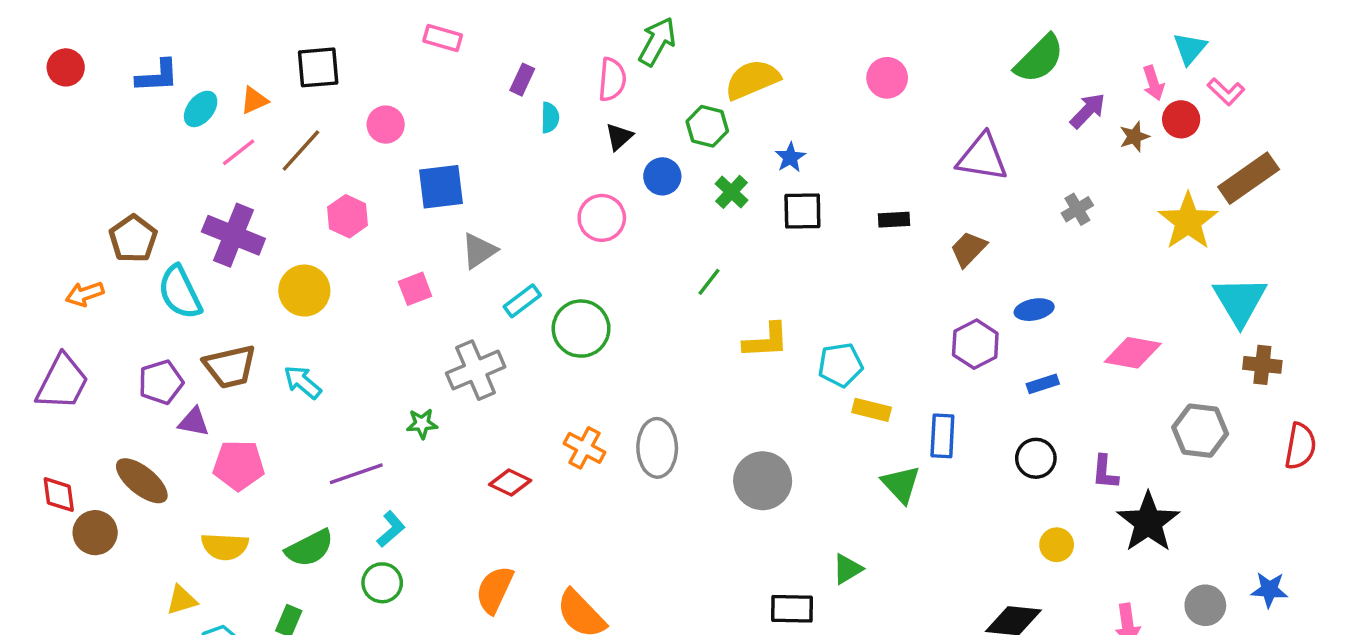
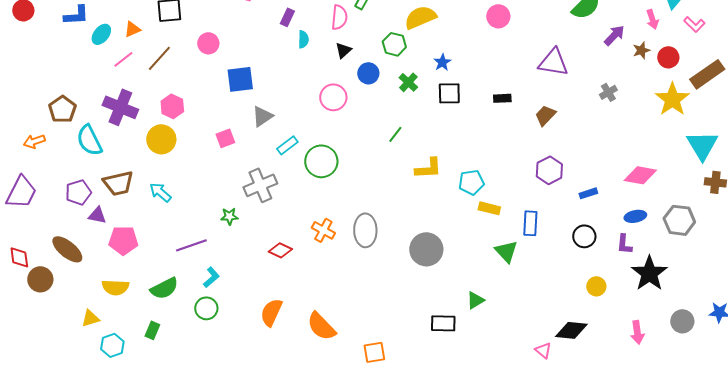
red circle: (1181, 119) -> (668, 57), moved
pink hexagon: (348, 216) -> (172, 106), moved
blue ellipse: (1034, 310) -> (635, 216), moved

